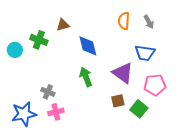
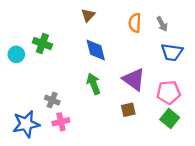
brown triangle: (63, 25) -> (88, 15), moved, turned -32
blue trapezoid: (145, 53) -> (172, 52), moved
green square: (139, 109) -> (170, 119), moved

